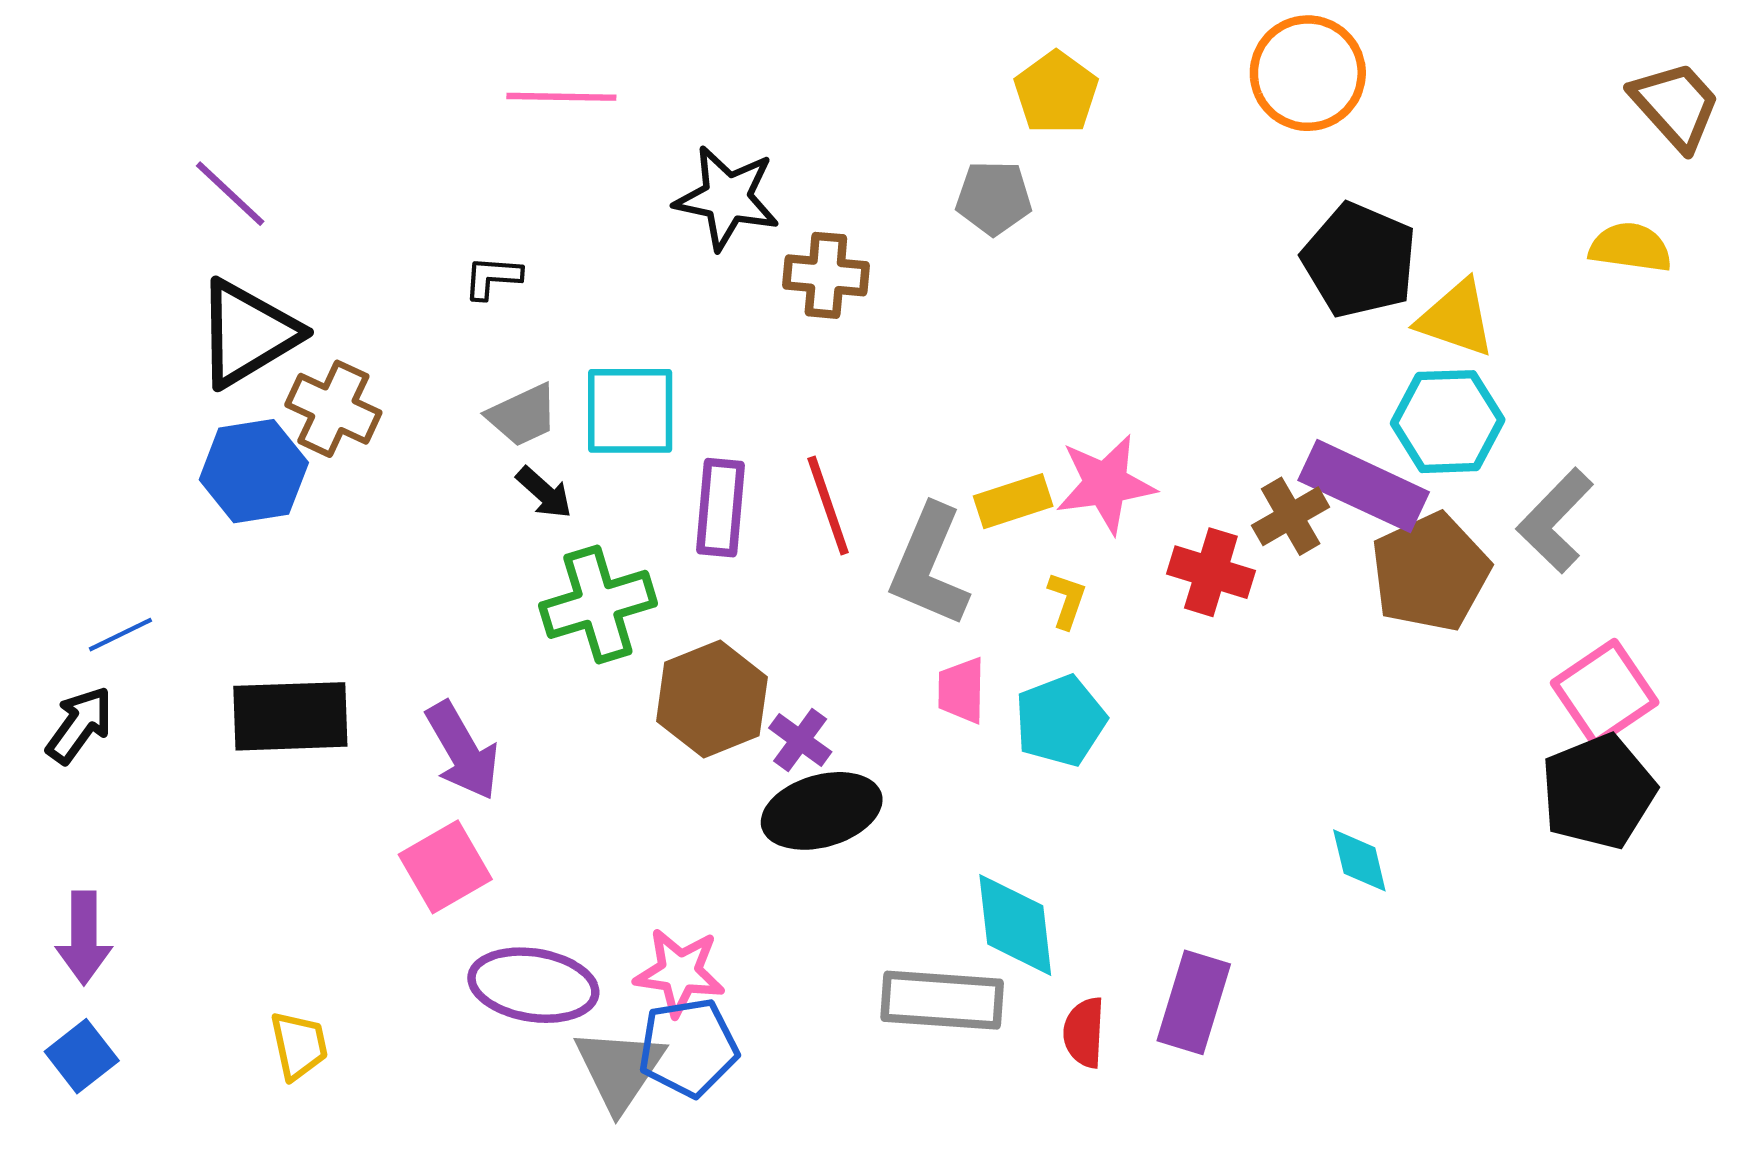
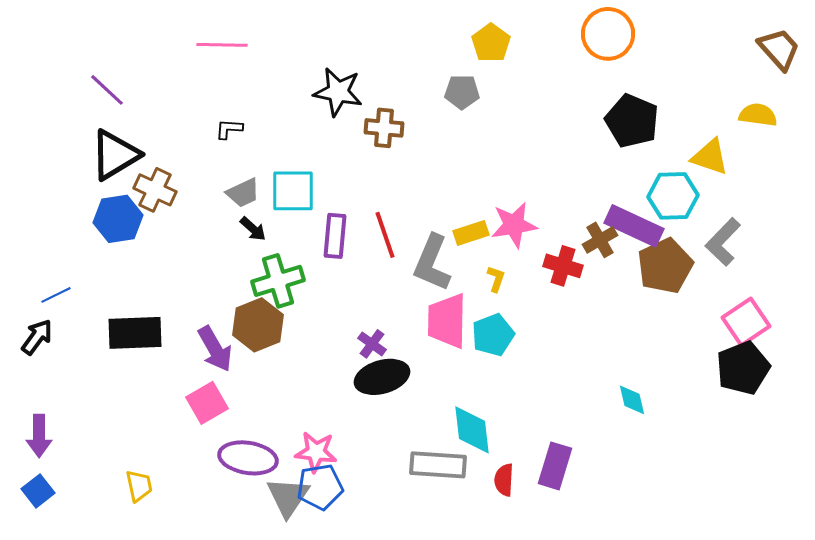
pink line: (561, 97) -> (222, 45), moved
yellow triangle: (1456, 318) -> (710, 157), moved
pink trapezoid: (961, 690) -> (447, 321), size x1.8
brown hexagon: (712, 699) -> (258, 325), moved

